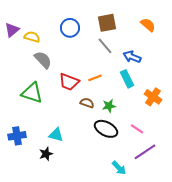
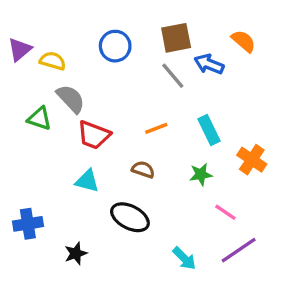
blue arrow: (132, 57) -> (209, 64), moved
red trapezoid: (69, 82) -> (94, 135), moved
green triangle: (32, 93) -> (39, 118), moved, size x0.7
green star: (109, 106) -> (201, 174), moved
black ellipse: (106, 129) -> (130, 217), moved
cyan triangle: (56, 135) -> (87, 181), moved
cyan arrow: (119, 168) -> (184, 258), moved

